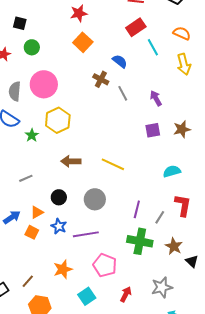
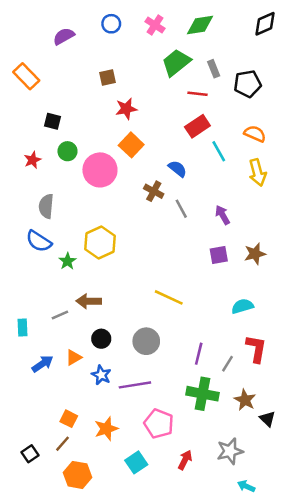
pink circle: (44, 84) -> (100, 170), moved
brown arrow: (71, 161) -> (89, 301), moved
orange square: (32, 232) -> (69, 419), moved

